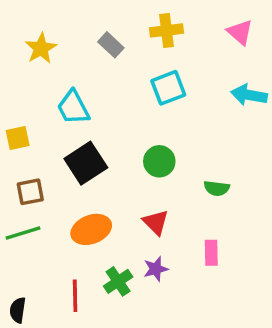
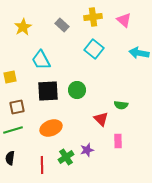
pink triangle: (240, 32) -> (124, 20), moved
cyan square: (168, 88) -> (94, 49), turned -30
green circle: (159, 161) -> (77, 90), moved
black square: (86, 163) -> (48, 91), turned 30
red triangle: (156, 222) -> (101, 119), moved
black semicircle: (18, 310) -> (10, 158), moved

